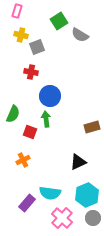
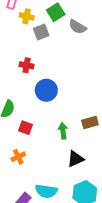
yellow cross: (21, 35) -> (27, 16), moved
gray square: (37, 47) -> (41, 32), moved
green arrow: (46, 119) -> (63, 131), moved

